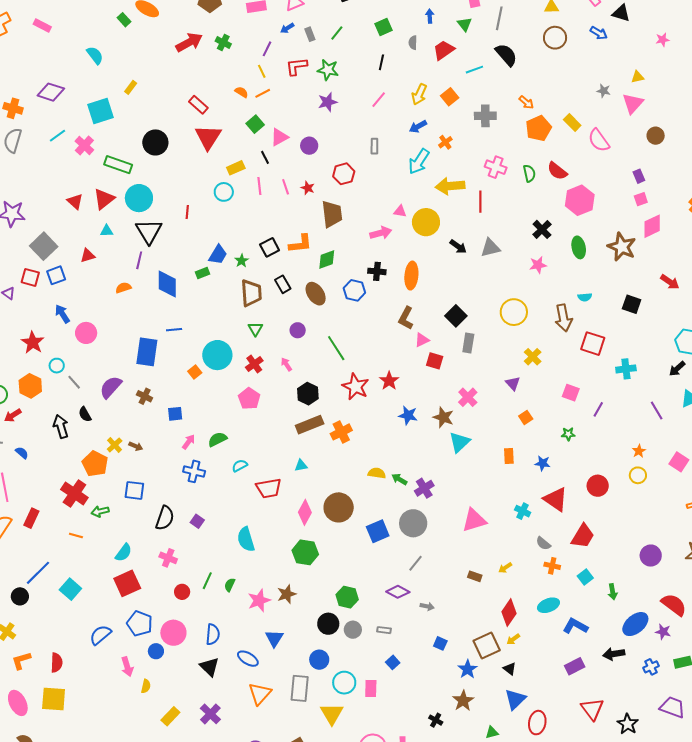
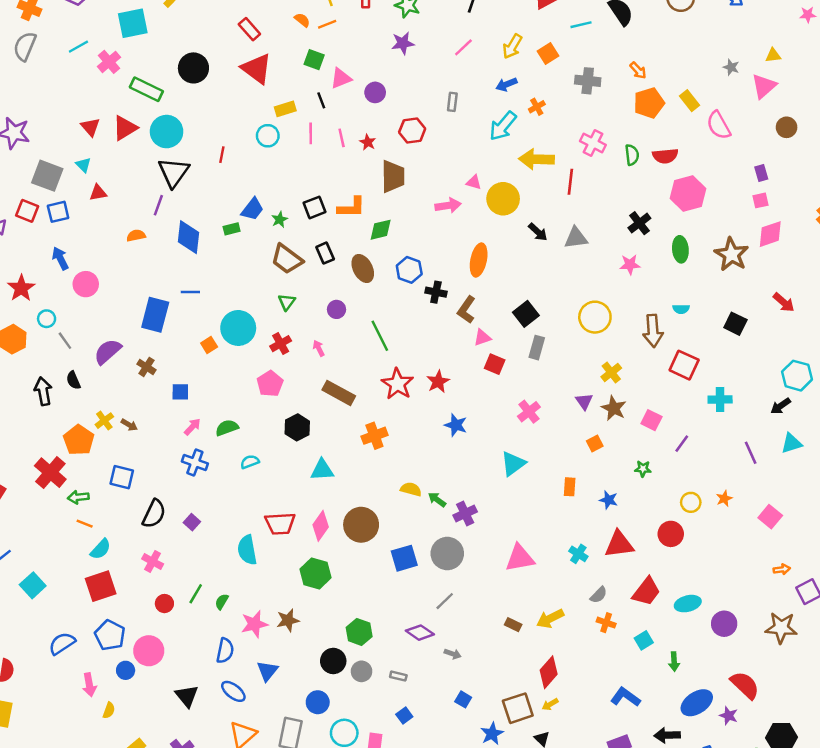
green square: (255, 124) -> (314, 60), turned -36
red triangle: (208, 137) -> (257, 69), turned -32
red semicircle: (557, 171) -> (665, 156), turned -50
cyan triangle: (107, 231) -> (83, 165), moved, turned 40
gray square: (44, 246) -> (47, 176), turned -32
black cross: (377, 271) -> (436, 292), moved
brown trapezoid: (251, 293) -> (287, 259), turned 124
black hexagon: (308, 394) -> (297, 427), moved
brown star: (443, 417) -> (614, 408), moved
brown rectangle: (310, 425) -> (339, 393), moved, turned 44
cyan triangle: (301, 465) -> (322, 470), size x1.5
yellow circle: (638, 475) -> (691, 502), moved
red trapezoid: (269, 488) -> (280, 524), moved
red triangle: (556, 499) -> (619, 544), turned -48
orange line: (76, 536) -> (85, 524), moved
gray semicircle: (543, 543) -> (599, 595), turned -91
yellow arrow: (505, 568) -> (550, 619), size x1.6
cyan ellipse: (548, 605) -> (688, 604), moved
blue semicircle: (213, 634) -> (225, 651), moved

